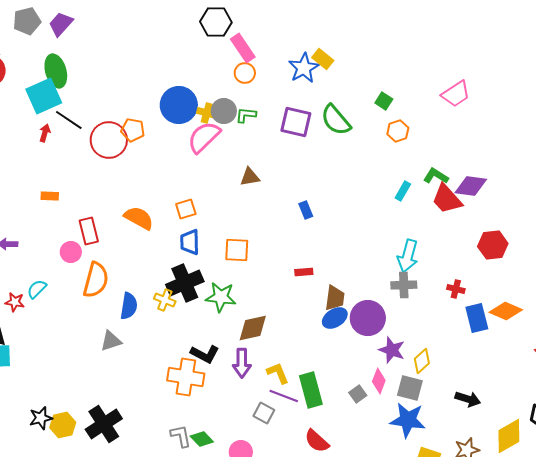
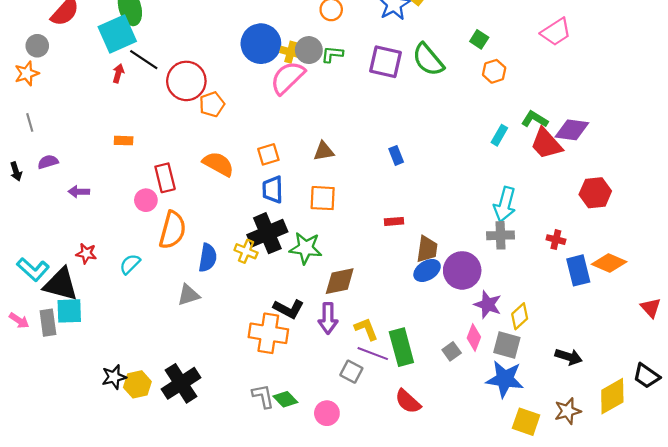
orange pentagon: (133, 130) -> (212, 104), moved, turned -30
brown triangle: (250, 177) -> (324, 151), moved
cyan semicircle: (37, 289) -> (130, 264), moved

